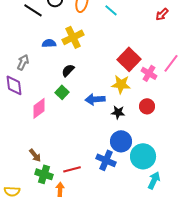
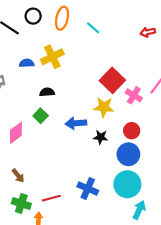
red arrow: (162, 14) -> (148, 32), turned 32
black semicircle: (68, 70) -> (47, 92), turned 40
blue circle: (121, 141) -> (128, 154), moved
brown arrow: (35, 155) -> (18, 176), moved

